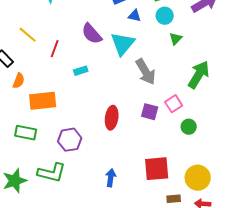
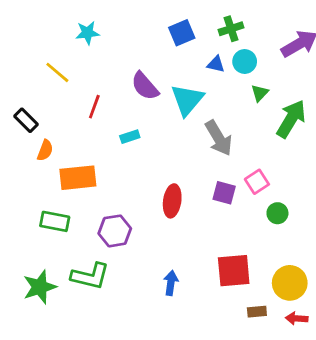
blue triangle: (135, 16) -> (216, 64), moved
yellow line: (28, 35) -> (57, 72), moved
green arrow: (199, 75) -> (291, 119), moved

